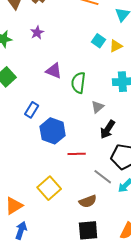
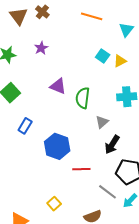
blue rectangle: (32, 110) -> (25, 126), moved
yellow square: (49, 188) -> (54, 204), size x0.6

